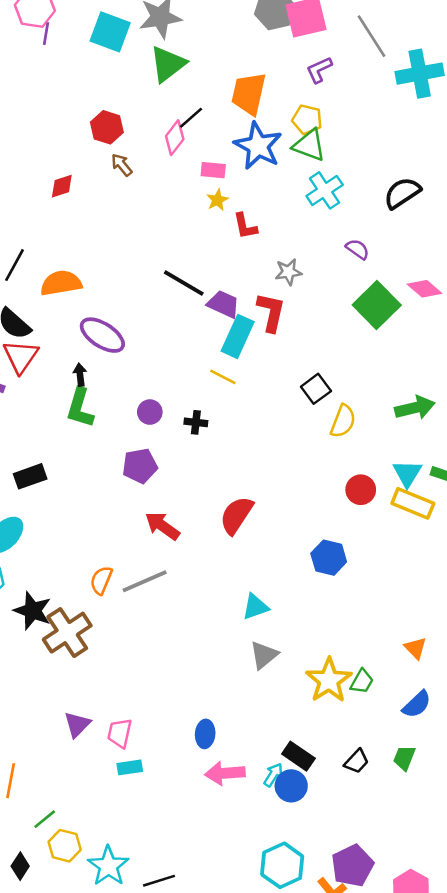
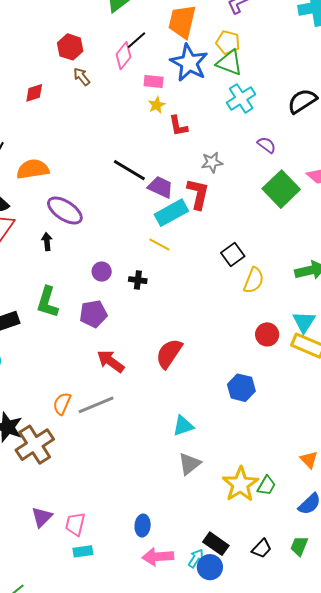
cyan rectangle: (238, 336) -> (171, 213), turned 36
green L-shape: (80, 408) -> (47, 302), moved

